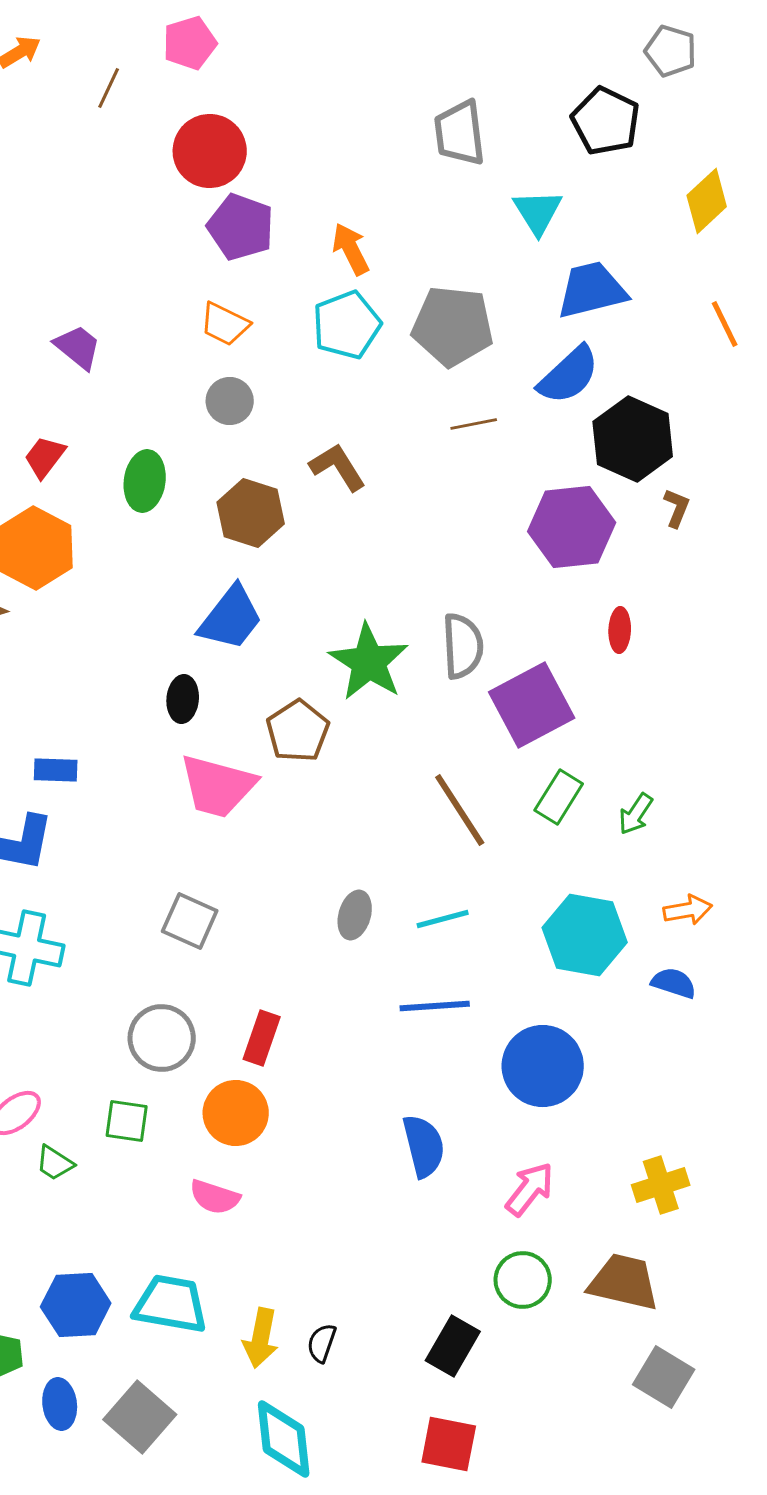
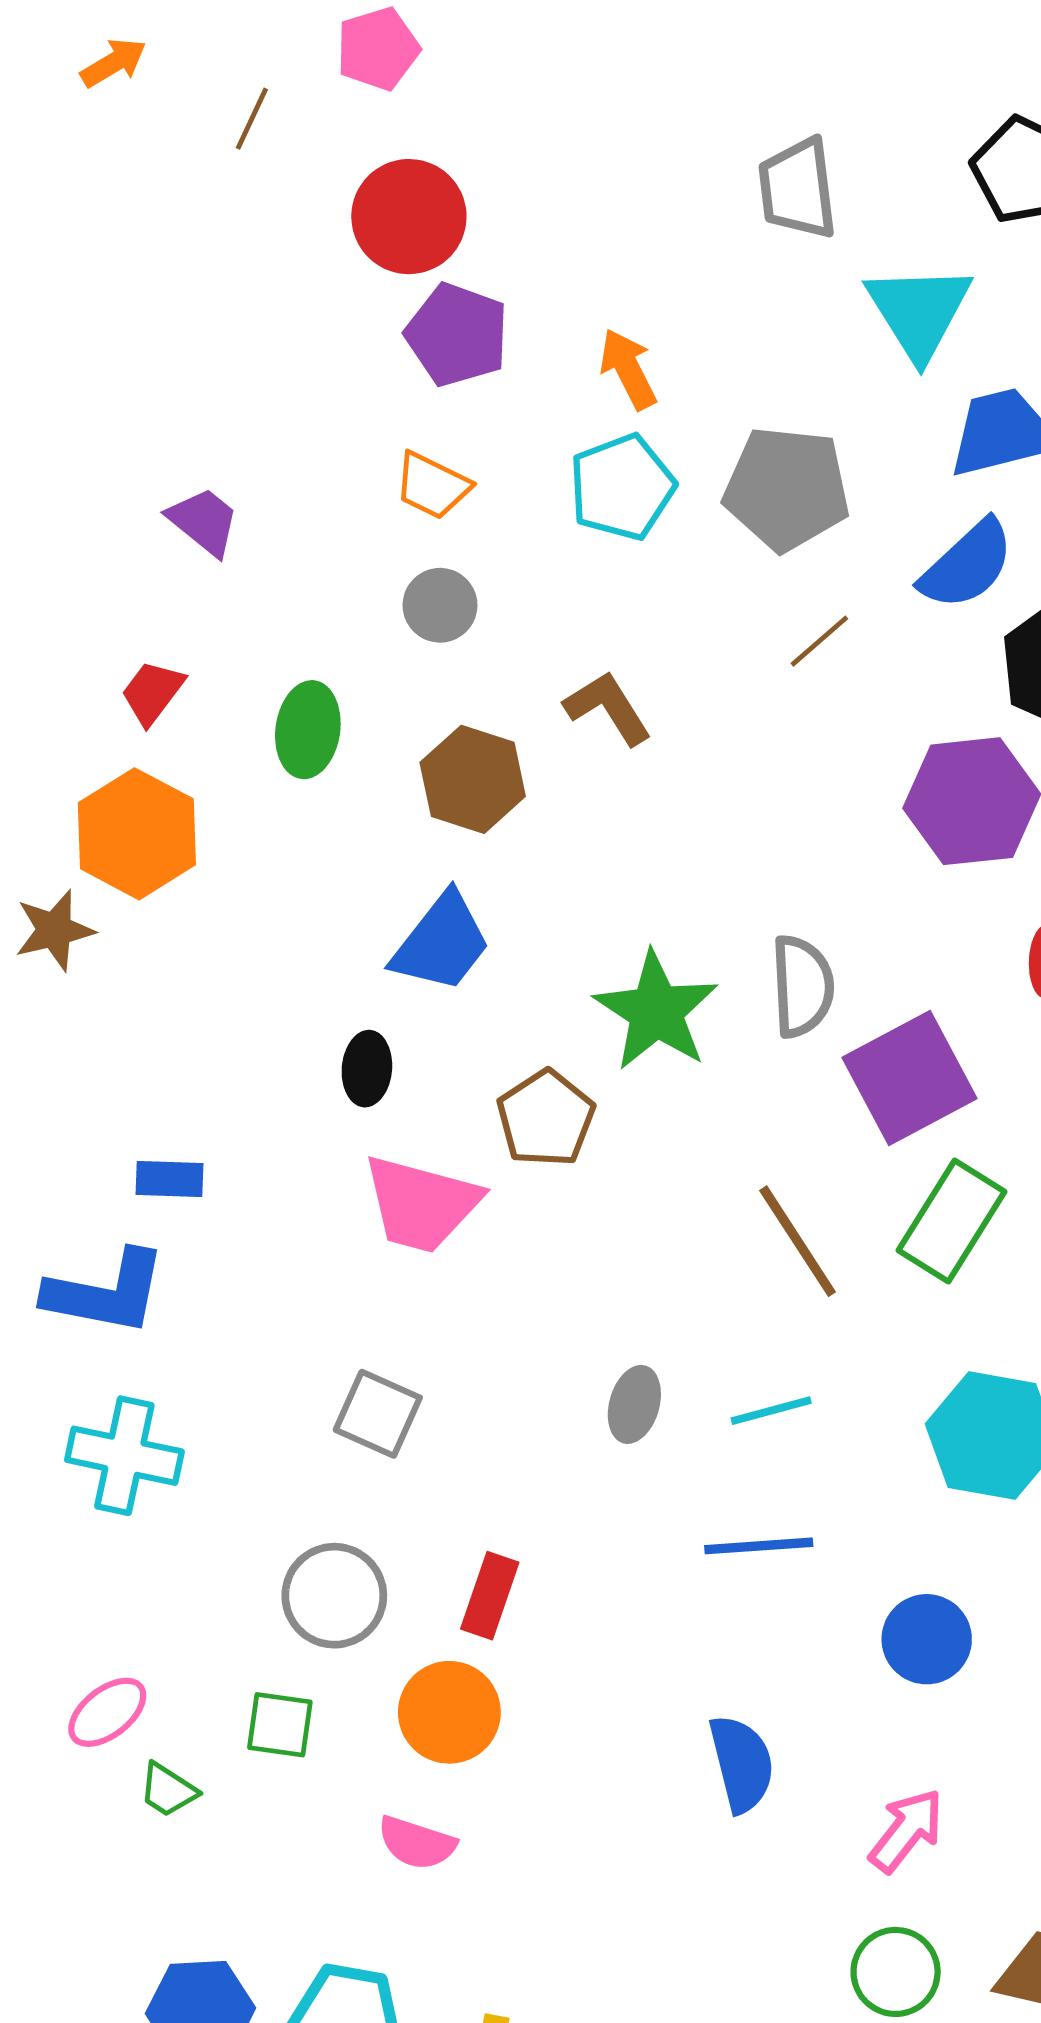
cyan triangle: (538, 212) -> (919, 311), size x1.4
brown line: (474, 424) -> (819, 641), turned -30
green rectangle: (559, 797) -> (952, 1221), size x1.4
blue circle: (543, 1066) -> (927, 1639), size x0.7

